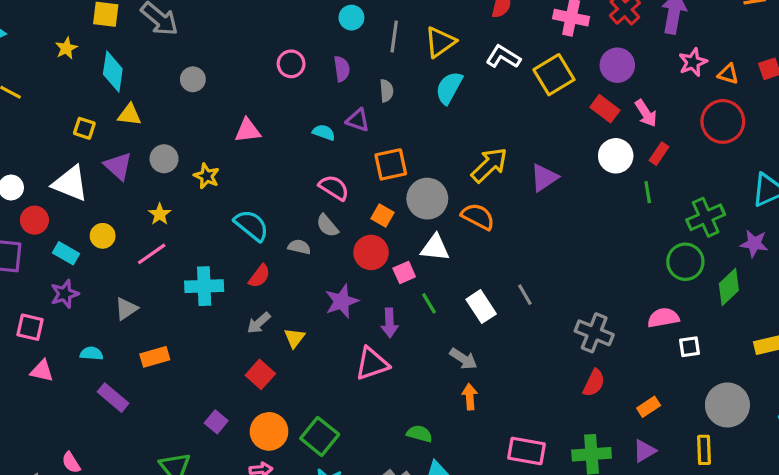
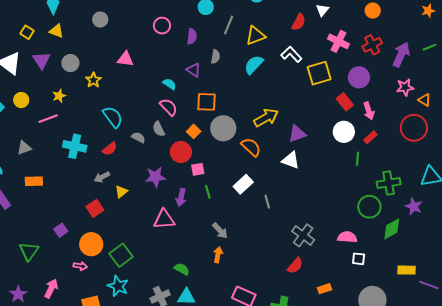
cyan semicircle: (324, 132) -> (170, 84), moved
white triangle: (435, 248) -> (291, 160), moved
white rectangle: (481, 307) -> (243, 184), moved, turned 66

